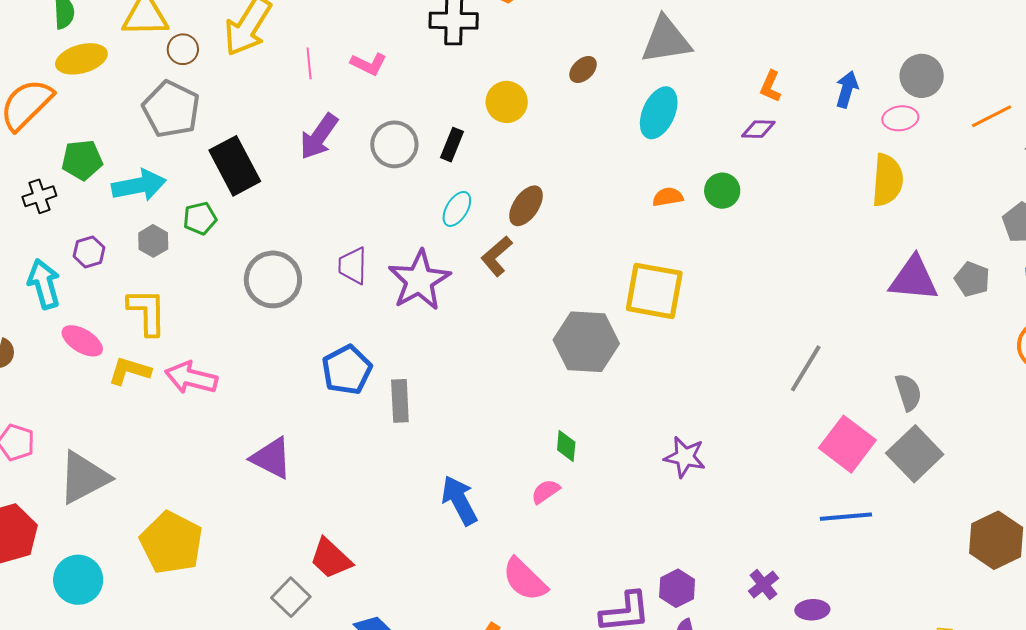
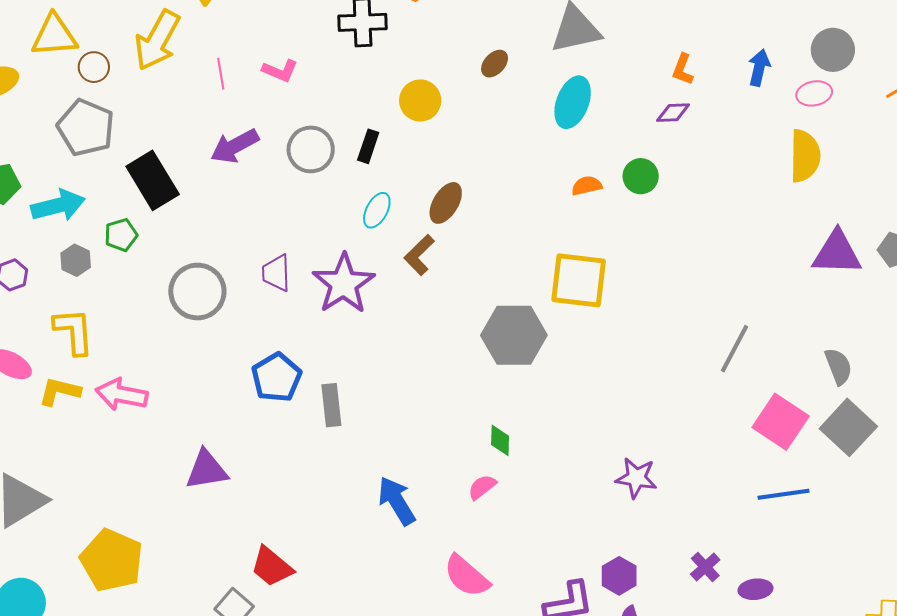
purple arrow: (319, 137) -> (235, 146), turned 30
purple star: (685, 457) -> (636, 478), moved
purple triangle: (271, 458) -> (207, 470), turned -33

